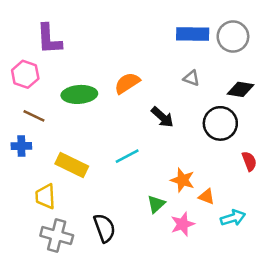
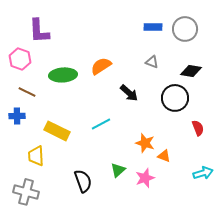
blue rectangle: (193, 34) -> (153, 27), size x0.7
green triangle: (156, 204) -> (118, 170), moved
cyan arrow: (233, 218) -> (203, 173), moved
gray cross: (57, 235) -> (26, 192), moved

